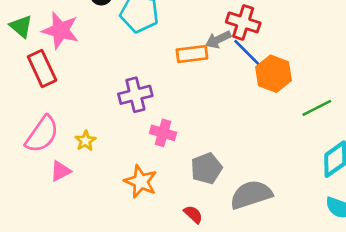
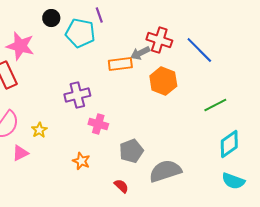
blue line: (250, 55) -> (199, 50), moved
orange hexagon: (273, 74) -> (163, 81), moved
orange star: (141, 182) -> (81, 161), size x0.7

